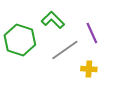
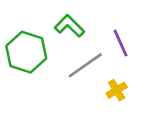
yellow cross: (89, 69) -> (117, 90), turned -35

